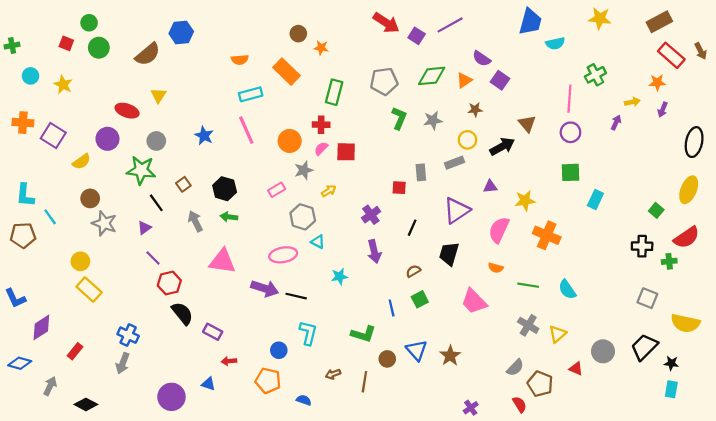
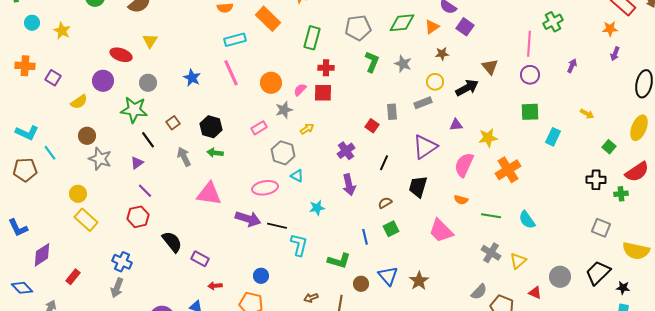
yellow arrow: (632, 102) -> (587, 114), moved, turned 40
gray star: (433, 120) -> (403, 64), turned 30
red cross: (321, 125) -> (326, 68), moved
purple square: (53, 136) -> (53, 78), size x0.7
red square: (399, 188) -> (372, 126), turned 32
cyan L-shape: (25, 195) -> (27, 133), turned -70
orange cross: (547, 235) -> (508, 170), turned 35
red hexagon: (169, 283) -> (138, 217), moved
cyan L-shape: (308, 333) -> (299, 245), moved
blue diamond: (20, 363) -> (22, 288), turned 30

